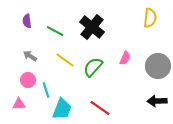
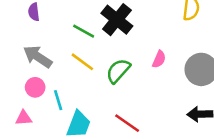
green line: (55, 31) -> (84, 31), moved
gray arrow: (30, 56) -> (38, 57), size x1.6

